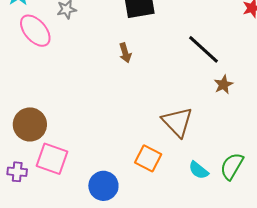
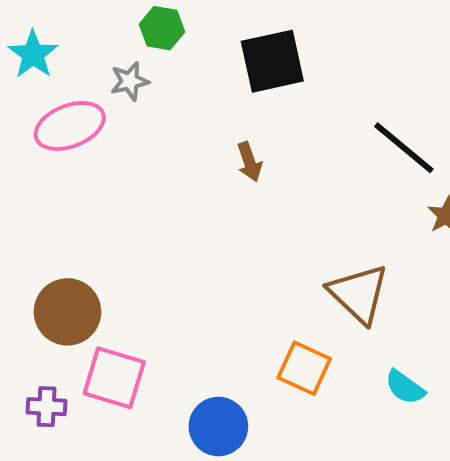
pink ellipse: (35, 31) -> (70, 126), turned -68

